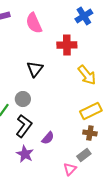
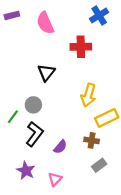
yellow arrow: (87, 75) -> (88, 95), moved, turned 55
brown cross: (90, 133) -> (92, 140), moved
purple star: (25, 154) -> (26, 171), moved
pink triangle: (70, 169) -> (55, 179), moved

